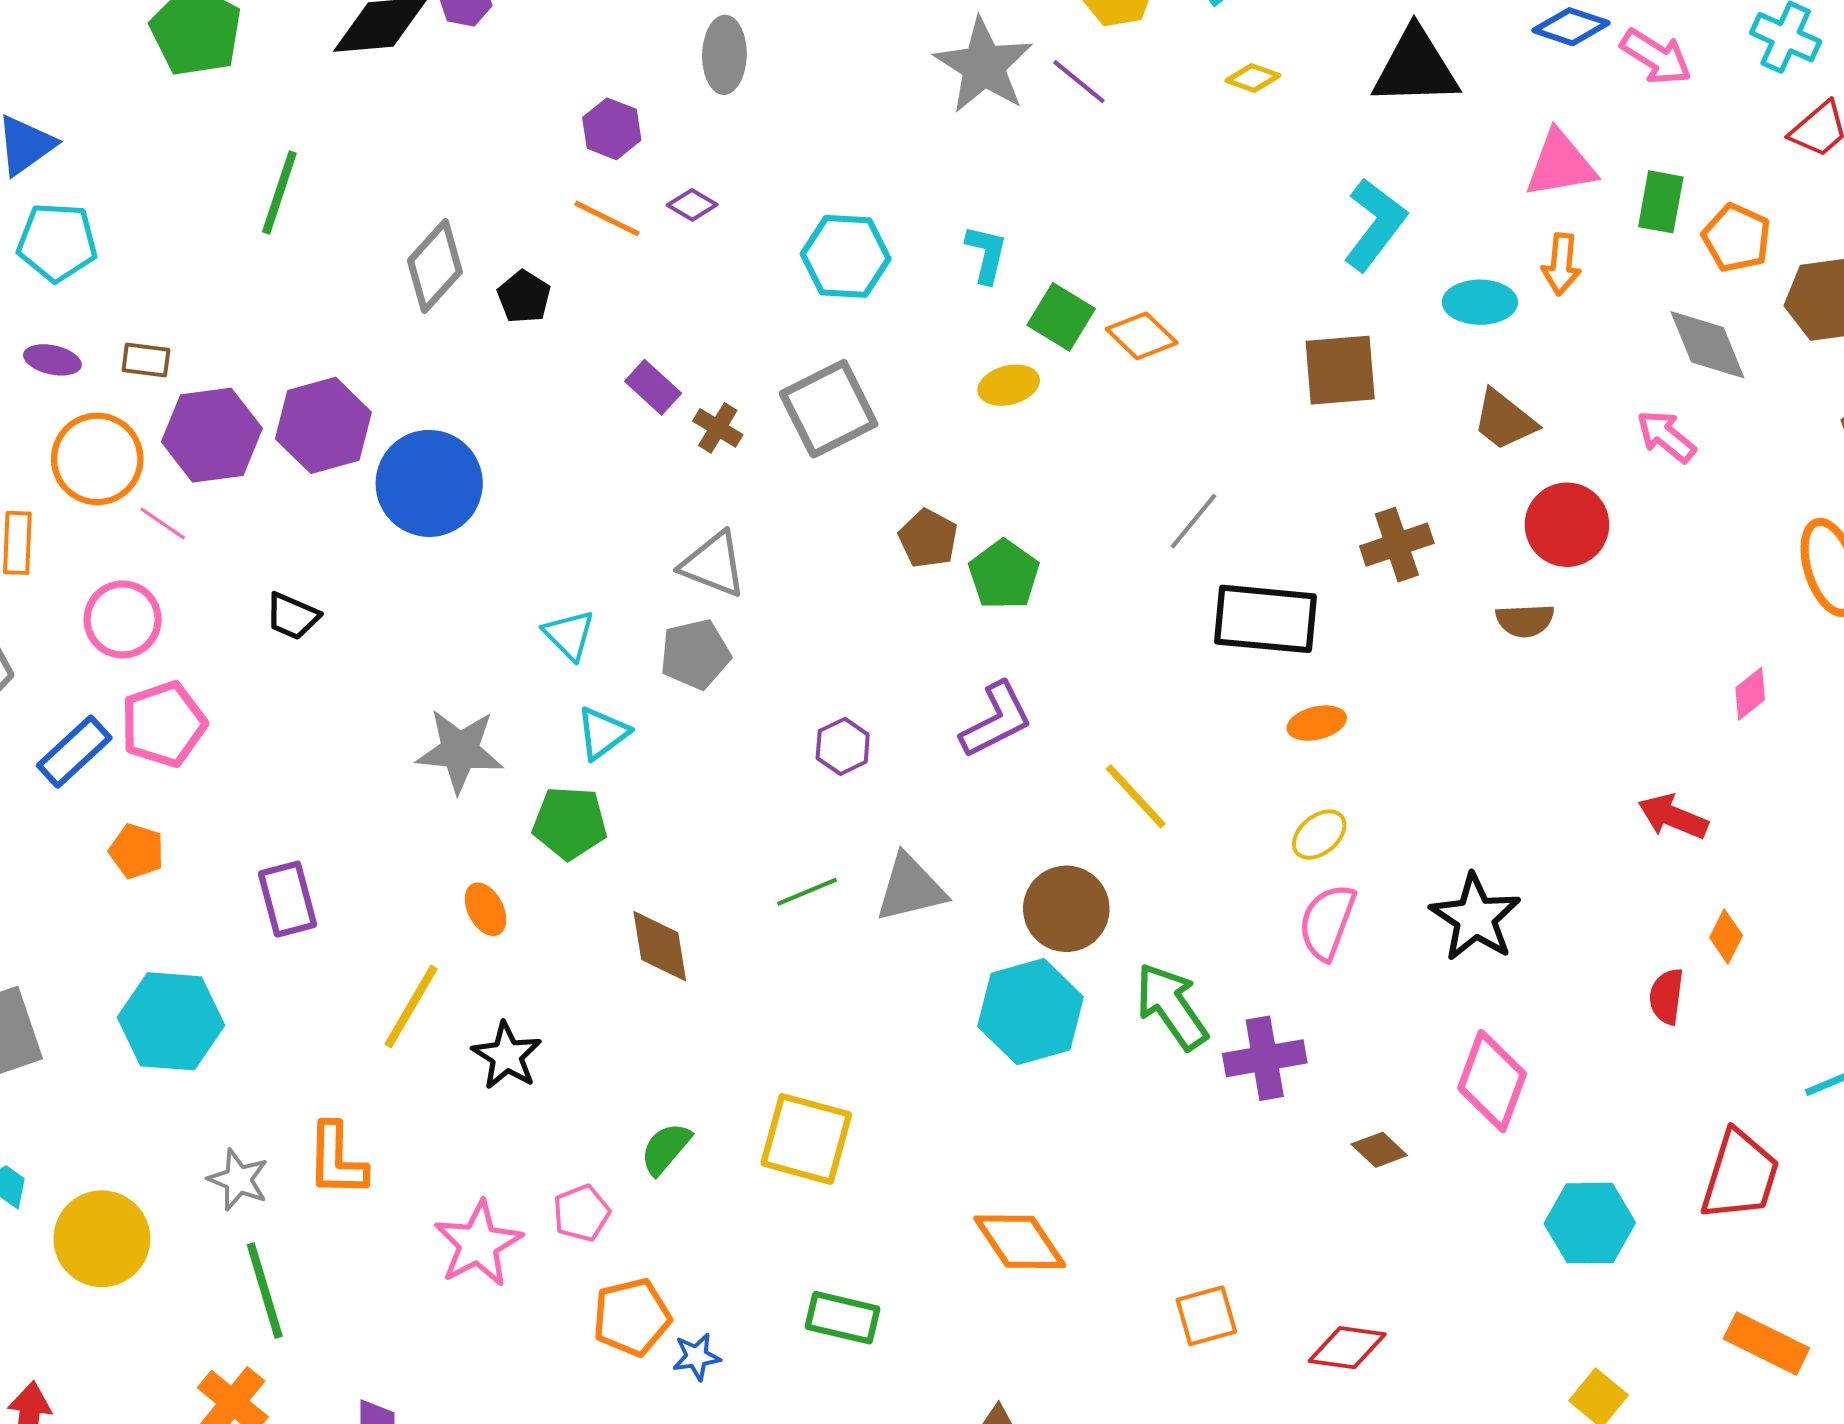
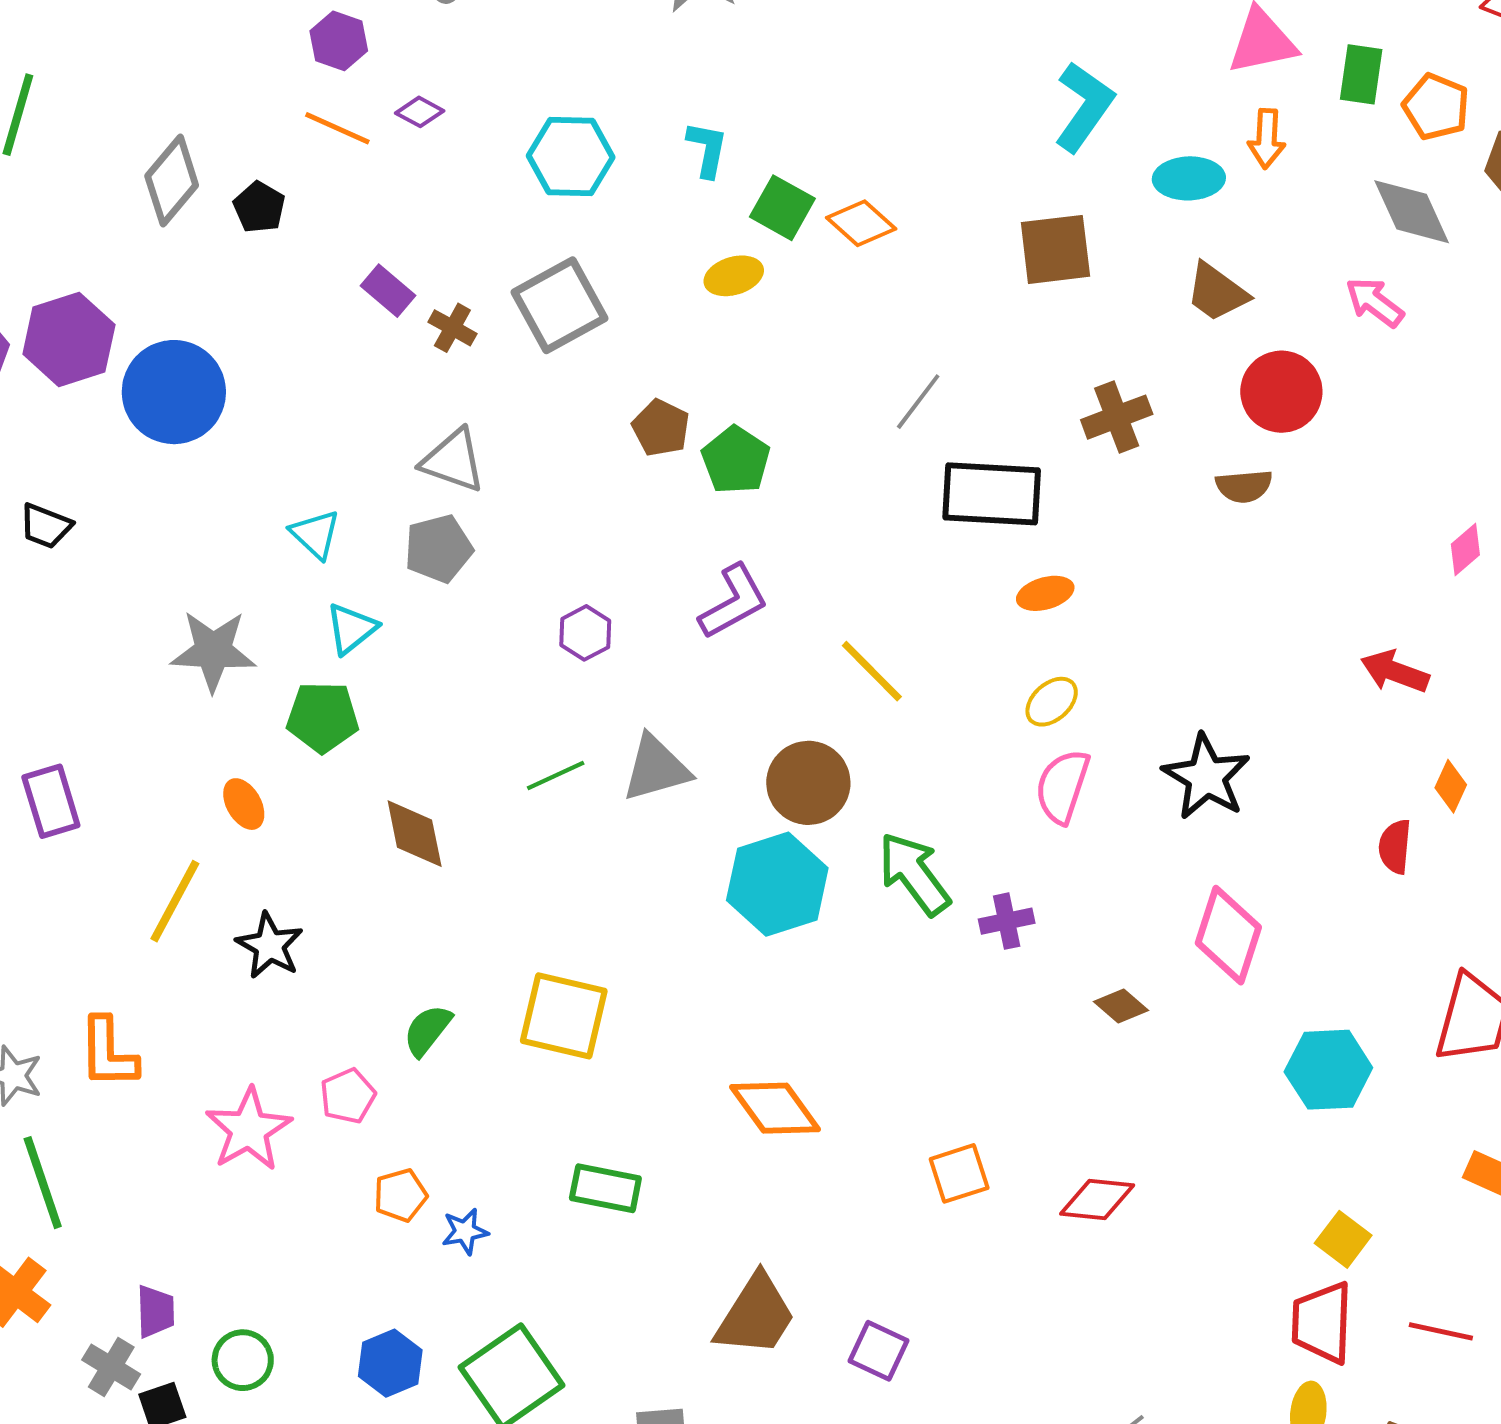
purple cross: (1265, 1058) -> (1007, 921), size x0.7
orange pentagon: (632, 1317) -> (400, 1195), size x0.7

